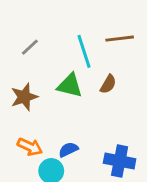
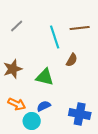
gray line: (30, 47) -> (17, 26), moved
green triangle: (70, 86) -> (45, 77), moved

